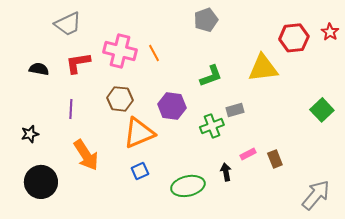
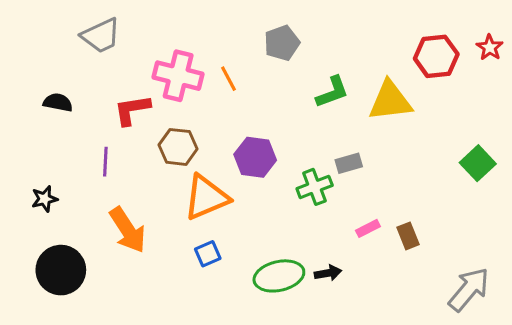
gray pentagon: (206, 20) -> (282, 43), moved
red L-shape: (78, 63) -> (132, 110), moved
green L-shape: (211, 76) -> (332, 92), moved
black arrow: (226, 172) -> (328, 273), moved, turned 90

